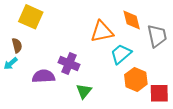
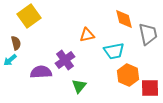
yellow square: (31, 17) -> (29, 16), turned 30
orange triangle: (102, 32) -> (87, 35), moved, size x0.7
cyan trapezoid: (121, 54) -> (114, 51), turned -150
purple cross: (69, 64) -> (65, 60), turned 30

